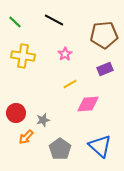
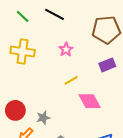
green line: (15, 22) -> (23, 16), moved
pink diamond: (88, 104) -> (90, 101), turned 65

